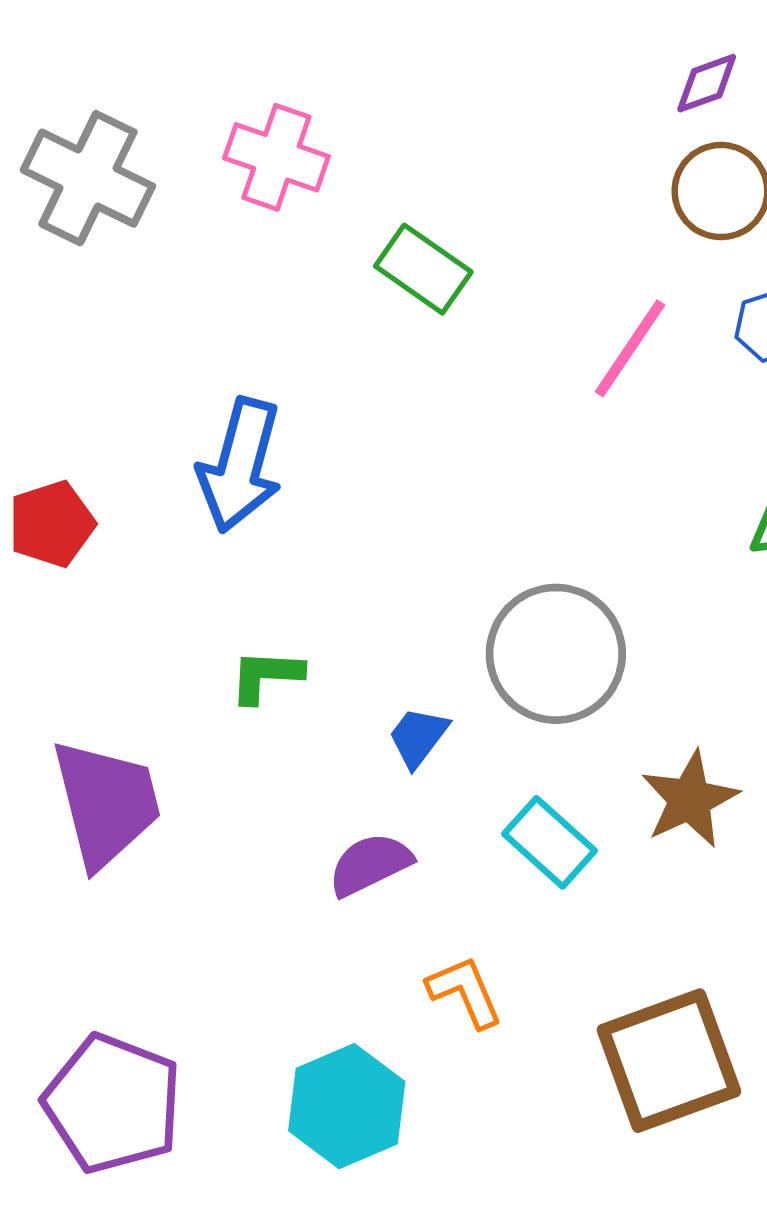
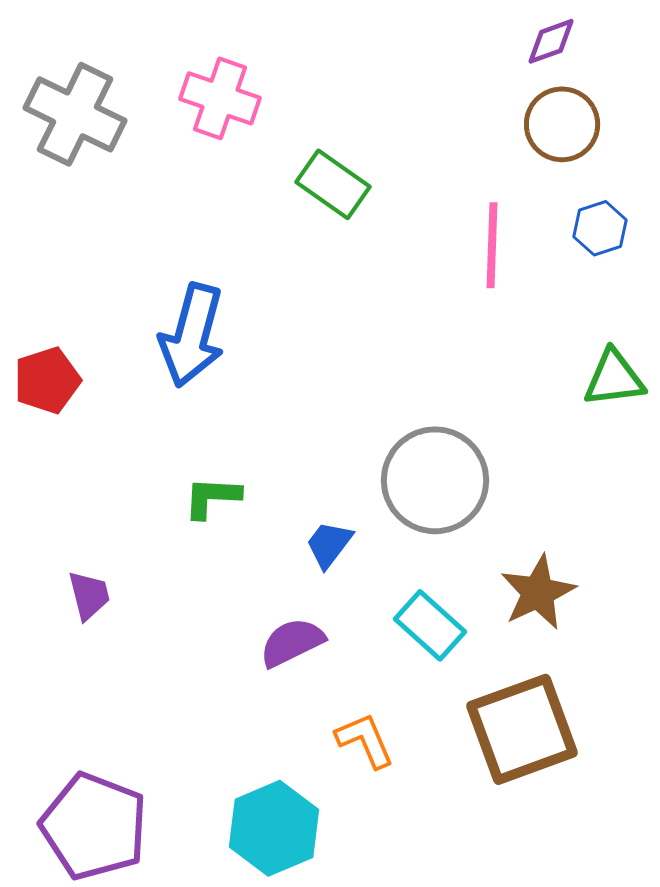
pink line: (630, 348) -> (492, 245), turned -32
purple trapezoid: (106, 803) -> (89, 595), size x0.5
brown square: (669, 1061) -> (522, 729), moved

